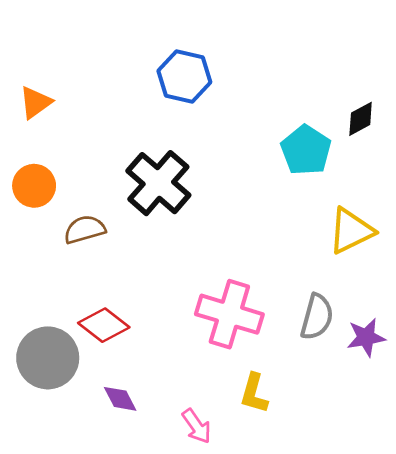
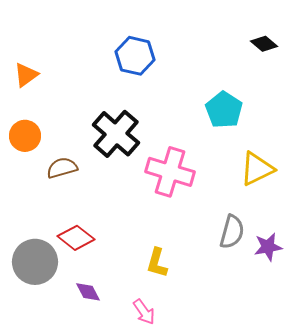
black diamond: (361, 119) -> (264, 44), moved, turned 68
pink cross: (229, 314) -> (170, 172), moved
yellow L-shape: (254, 393) -> (157, 263), moved

